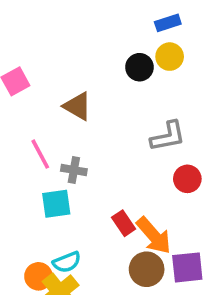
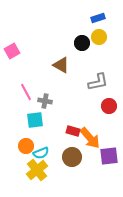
brown triangle: (77, 106) -> (61, 65), moved
red rectangle: (124, 223) -> (73, 131), turned -40
brown circle: (147, 269) -> (72, 157), moved
orange circle: (38, 276) -> (26, 146), moved

